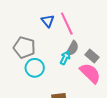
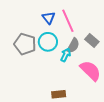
gray rectangle: (92, 56) -> (92, 41), moved
cyan circle: (35, 68) -> (48, 42), moved

